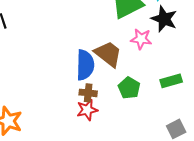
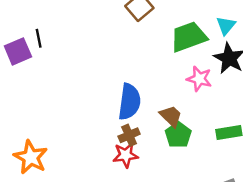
brown trapezoid: (108, 54) -> (171, 116), moved, size x0.7
brown cross: (88, 93) -> (129, 135), turned -36

